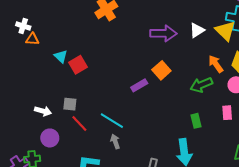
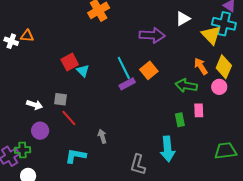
white cross: (23, 26) -> (11, 41), moved
white triangle: (197, 30) -> (183, 19), moved
cyan triangle: (61, 56) -> (83, 71), moved
green arrow: (201, 85) -> (186, 86), turned 30
pink rectangle: (227, 113) -> (199, 110), moved
cyan line: (112, 121) -> (124, 68), moved, turned 30

